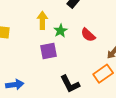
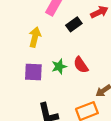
green star: (61, 31) -> (59, 66), moved

